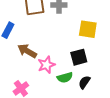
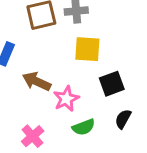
yellow square: (88, 29) -> (87, 49), moved
green semicircle: (65, 77) -> (84, 127), moved

